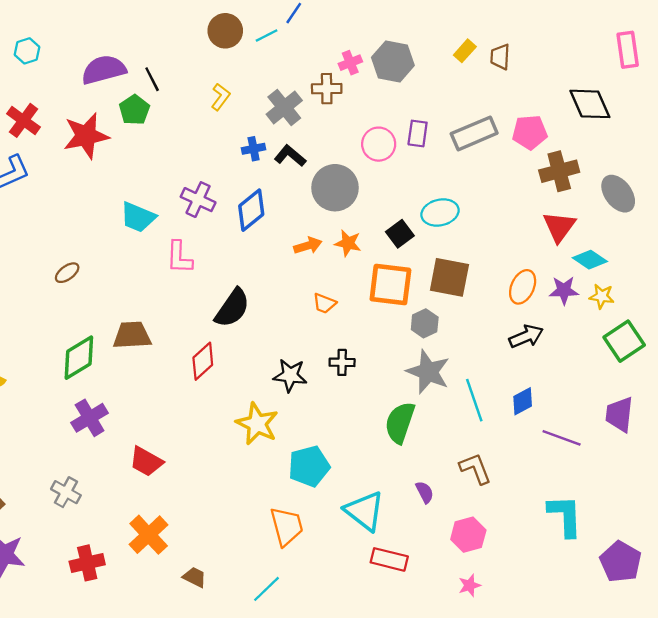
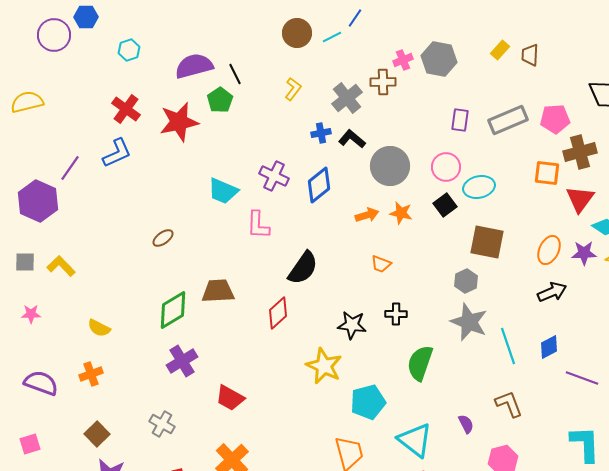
pink circle: (379, 144) -> (446, 167), moved
orange square: (390, 284) -> (547, 173), moved, size x0.7
green semicircle: (400, 423) -> (420, 363), moved

